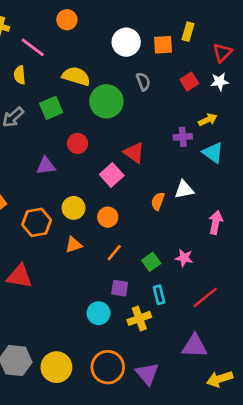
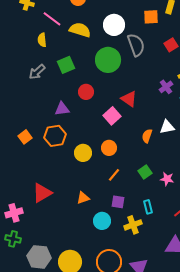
white circle: (126, 42) -> (114, 25), moved
yellow semicircle: (76, 76) -> (80, 30), moved
gray semicircle: (143, 82) -> (136, 45), size x1.6
purple cross: (183, 137) -> (166, 87), turned -32
yellow circle: (74, 208) -> (83, 153), moved
orange hexagon: (37, 222) -> (55, 136), moved
orange triangle: (74, 245) -> (83, 198), moved
green square: (151, 262) -> (145, 172), moved
red triangle: (20, 276) -> (42, 193), turned -40

